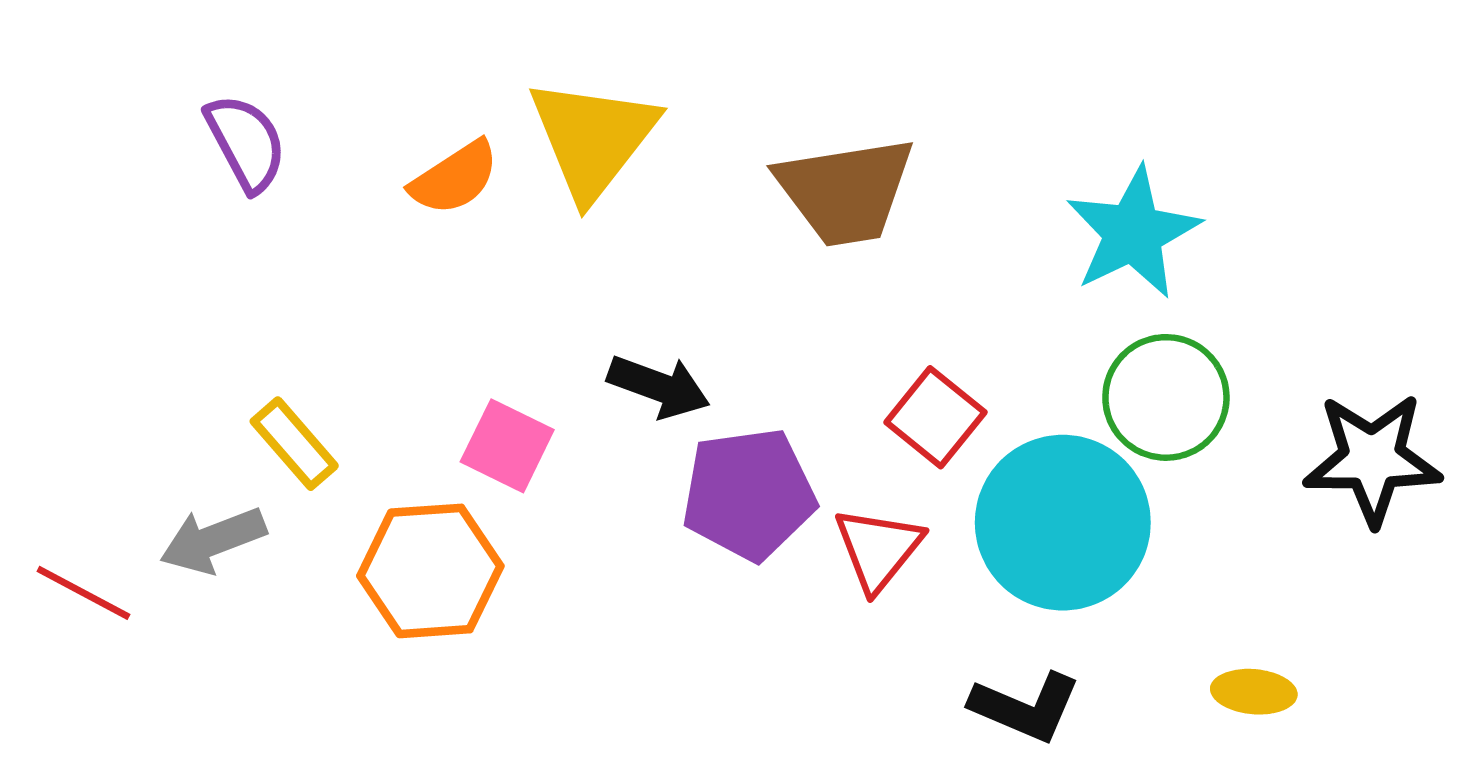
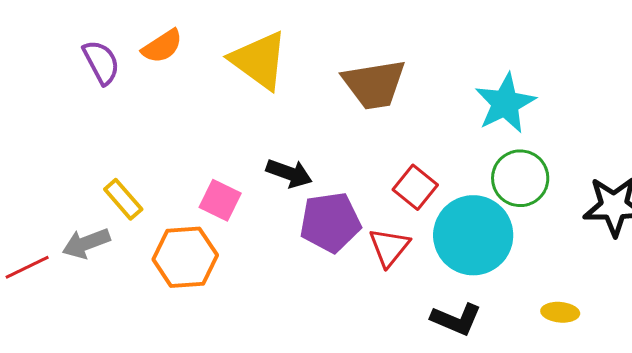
yellow triangle: (593, 138) -> (259, 60), turned -32
orange semicircle: (455, 178) -> (162, 46), moved
red line: (83, 593) -> (27, 267), turned -54

